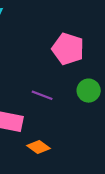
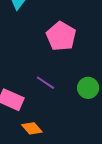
pink pentagon: (68, 49) -> (61, 36), moved

